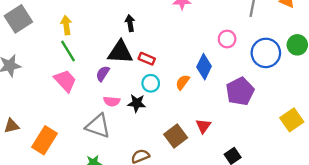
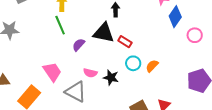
blue diamond: (204, 67) -> (175, 17), moved
purple semicircle: (103, 74) -> (79, 45), moved
pink trapezoid: (65, 81) -> (52, 72), moved
cyan circle: (151, 83) -> (133, 63), moved

